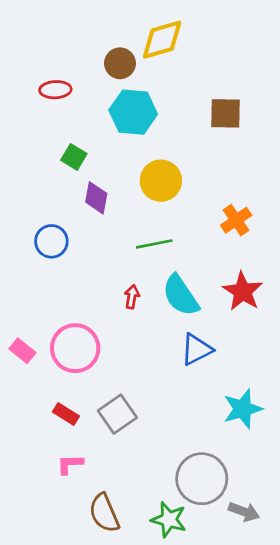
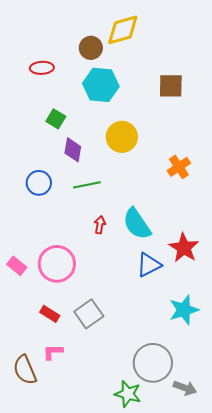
green line: (154, 244) -> (87, 185), moved
red star: (243, 291) -> (184, 248), moved
brown semicircle: (104, 513) -> (25, 370), moved

